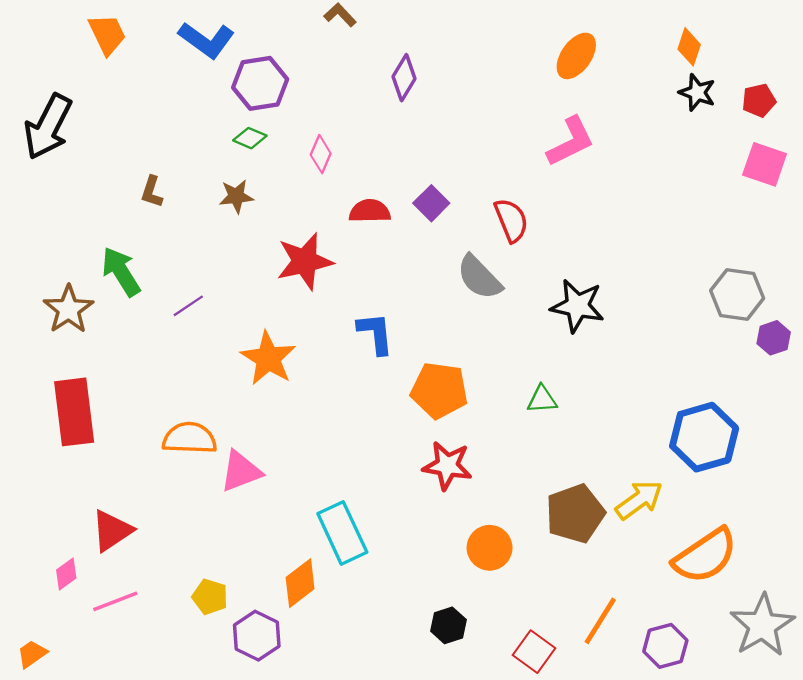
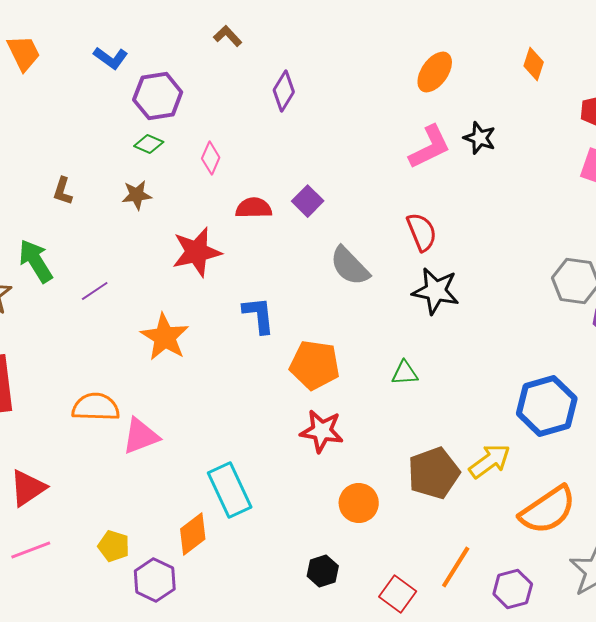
blue L-shape: (207, 40) -> (111, 58), size x0.7
black star: (697, 92) -> (480, 138), moved
red semicircle: (511, 220) -> (422, 232), moved

